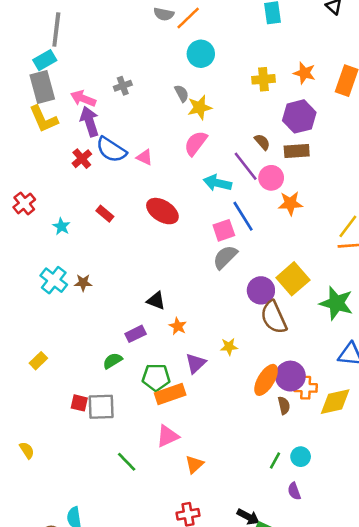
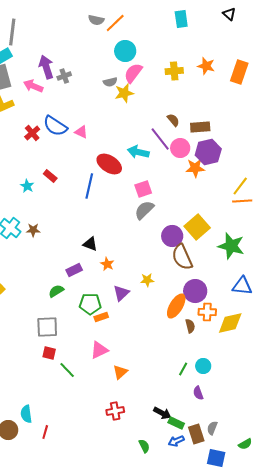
gray semicircle: (182, 93) -> (110, 82), turned 104
purple hexagon: (299, 116) -> (208, 152), moved
purple arrow: (90, 122) -> (46, 67), moved
pink semicircle: (196, 143) -> (133, 73), moved
red ellipse: (162, 211) -> (109, 164), moved
blue line: (243, 216) -> (89, 186), moved, turned 45
cyan star: (61, 226) -> (27, 186), moved
purple circle: (290, 376) -> (195, 291), moved
orange rectangle: (170, 394) -> (101, 317), size x0.6
red square: (79, 403) -> (49, 353), moved

